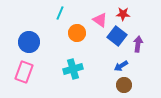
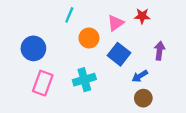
pink triangle: (100, 20) -> (116, 23), turned 49
blue square: (117, 36) -> (119, 54), moved
pink rectangle: (24, 72) -> (43, 83), moved

